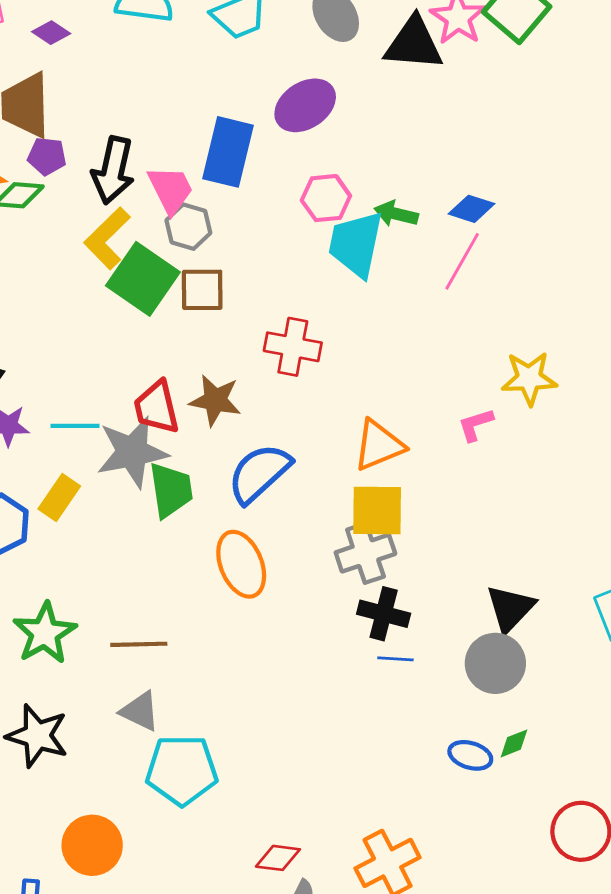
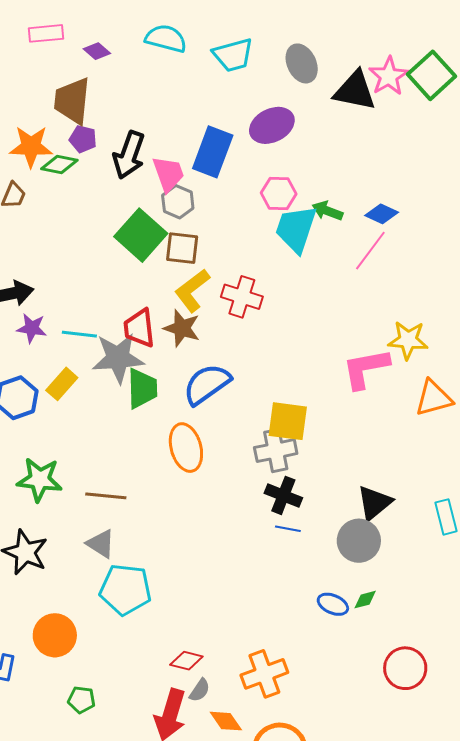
yellow L-shape: (107, 238) -> (192, 290), moved
pink L-shape: (476, 425) -> (366, 368), size x1.8
orange triangle: (379, 445) -> (434, 398), moved
green star: (45, 633) -> (40, 480), turned 30

